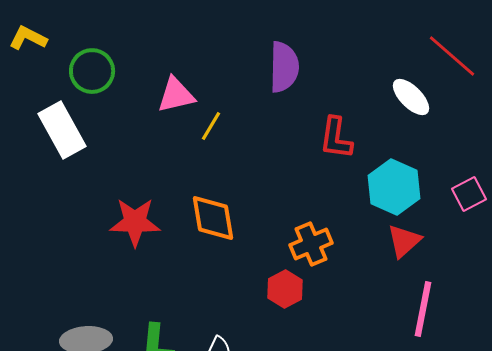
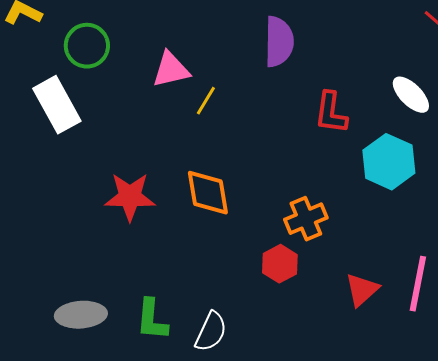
white ellipse: (411, 97) -> (411, 95), moved
red triangle: (404, 241) -> (362, 290), moved

